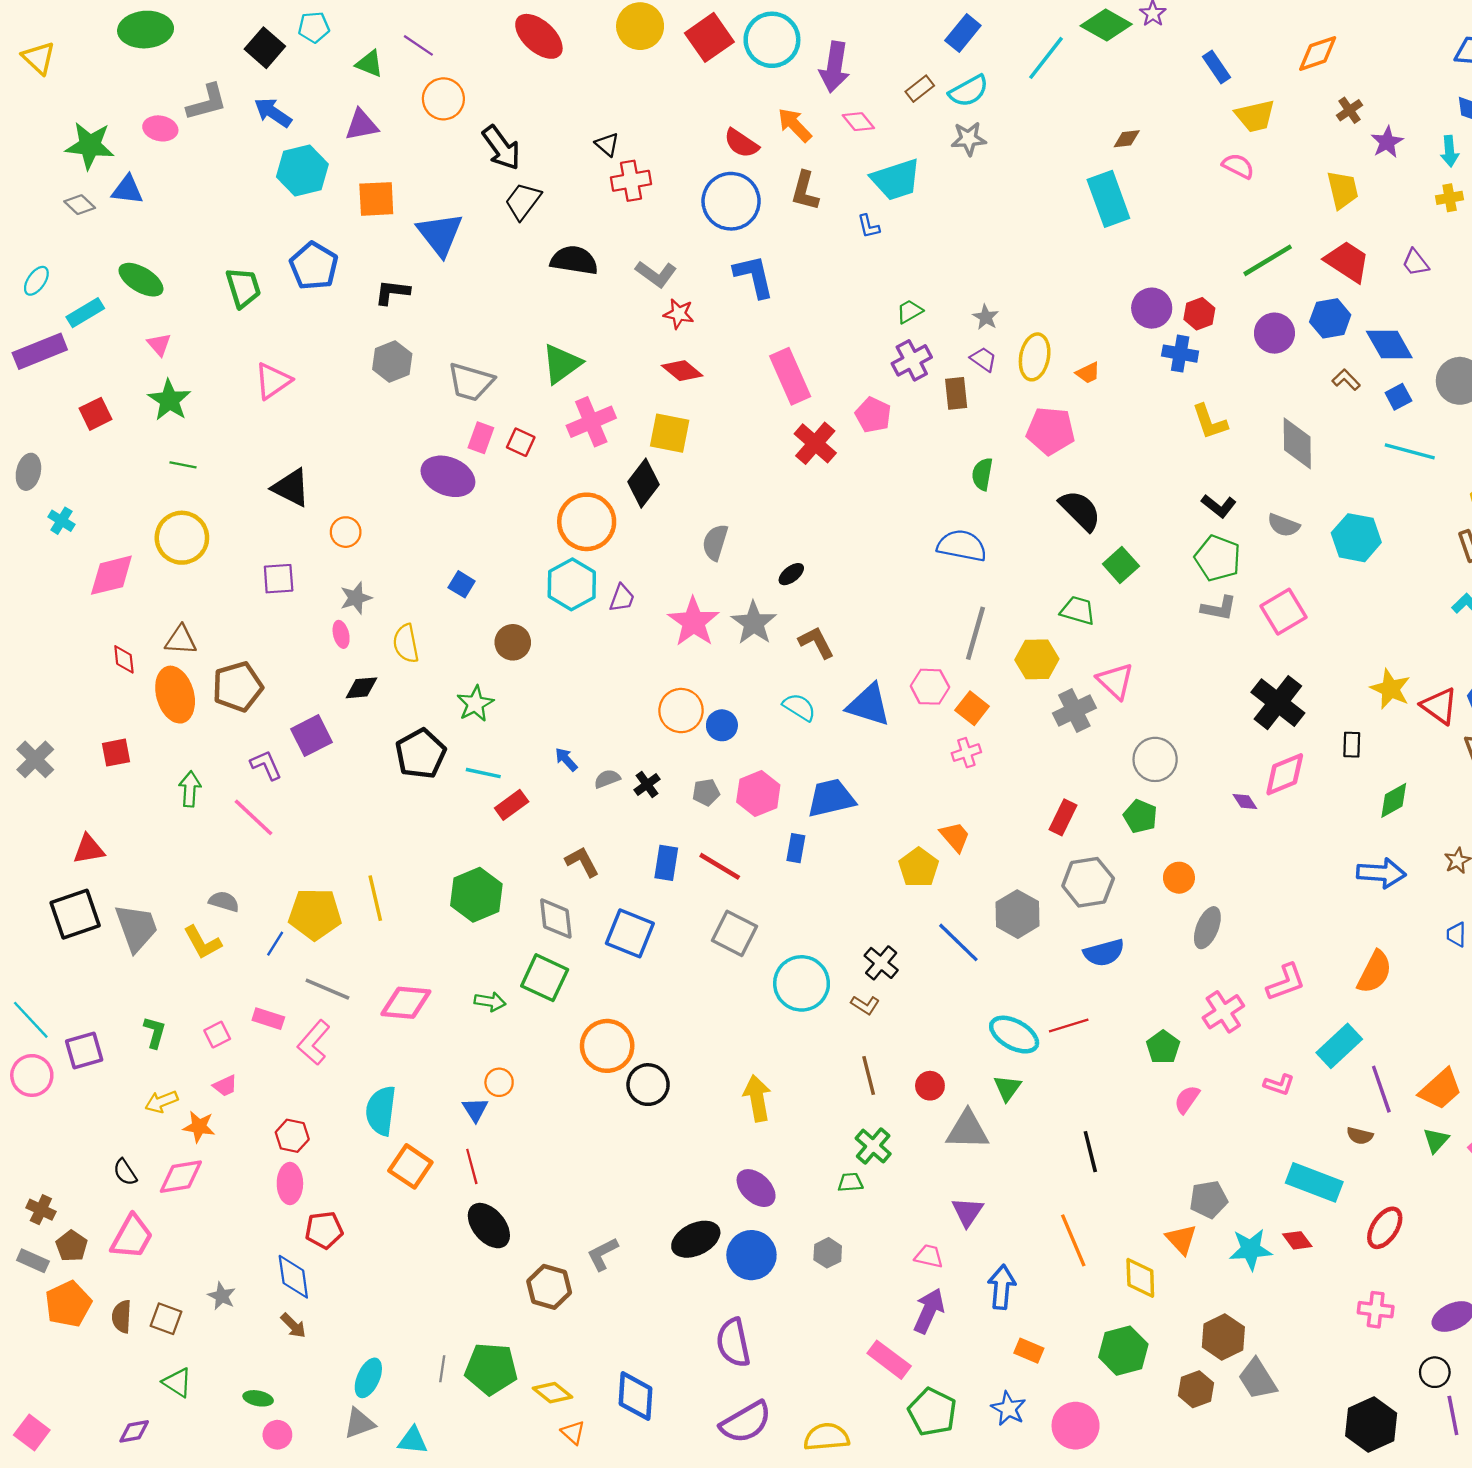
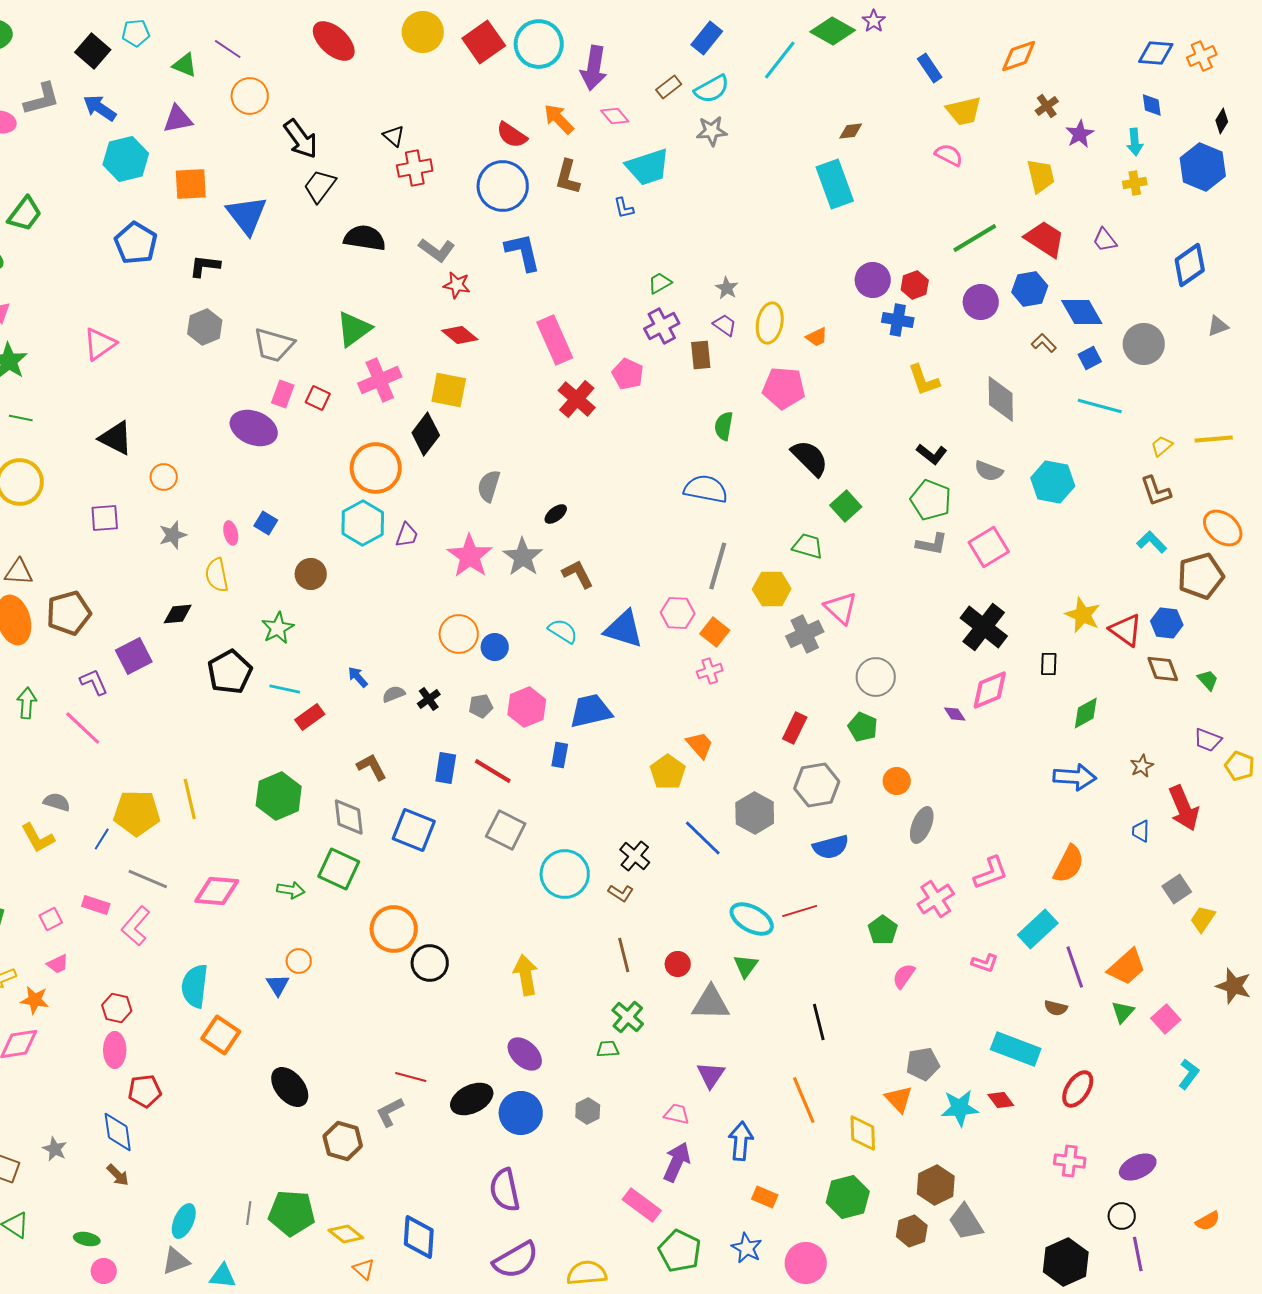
green trapezoid: (243, 288) -> (25, 214), moved, turned 54
pink ellipse: (341, 634) -> (231, 533), moved
red line: (472, 1166) -> (411, 1077), moved, turned -60

